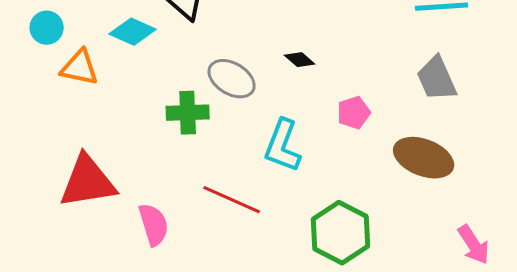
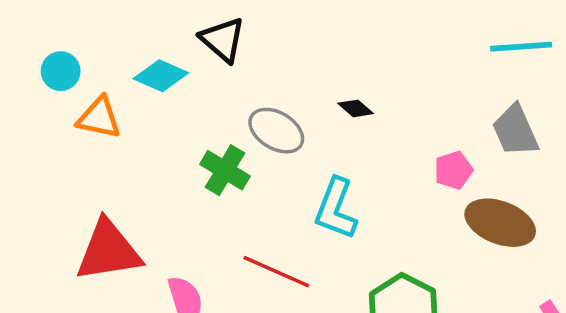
green cross: (188, 113) -> (225, 170), turned 33
pink pentagon: (354, 113) -> (453, 170), moved

